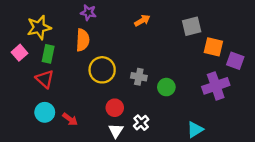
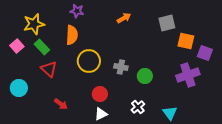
green rectangle: (48, 54) -> (42, 47), turned -56
red triangle: (45, 79) -> (49, 69), moved
cyan circle: (45, 112) -> (19, 88), moved
white cross: (141, 123) -> (138, 107), moved
cyan triangle: (195, 130) -> (170, 113), turned -35
white triangle: (116, 131) -> (101, 114), turned 32

